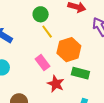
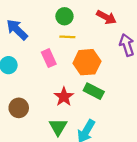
yellow line: (47, 32) -> (67, 37), turned -64
pink rectangle: (43, 63) -> (49, 58), moved

